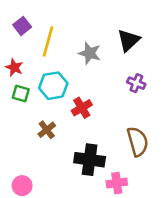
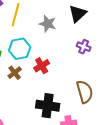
brown cross: (47, 130) -> (15, 73), moved

